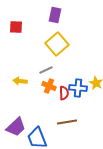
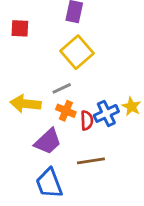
yellow arrow: (20, 81) -> (25, 104), size x1.5
blue cross: (78, 88) -> (106, 113), turned -30
purple trapezoid: (16, 127) -> (48, 141), moved

